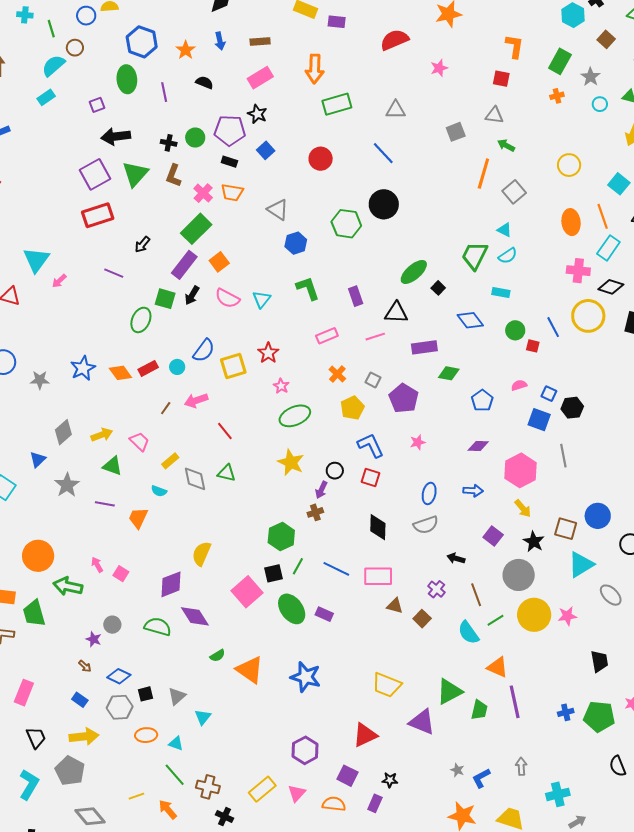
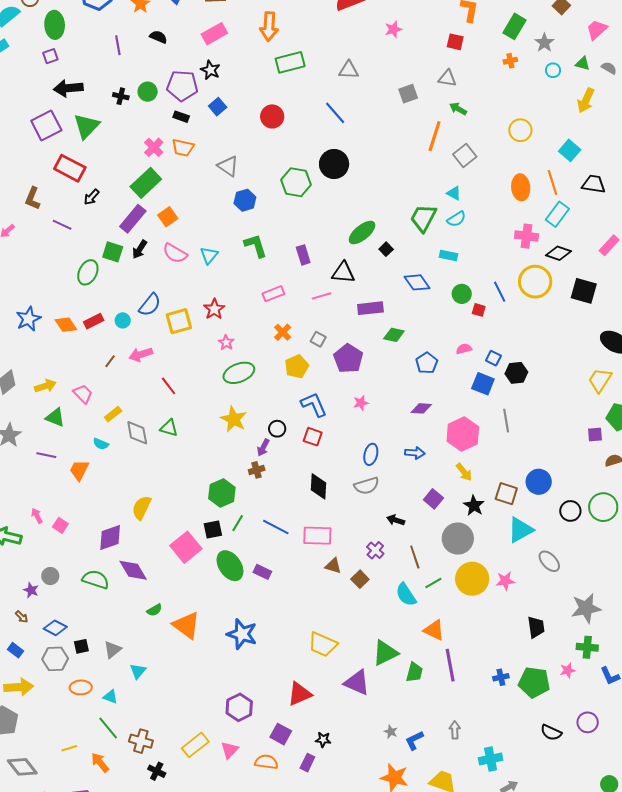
green ellipse: (127, 79) -> (55, 25), moved
brown L-shape: (173, 176) -> (33, 198), moved
red rectangle: (98, 215) -> (70, 168), moved, turned 44
black semicircle: (618, 766) -> (551, 732), turned -45

